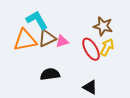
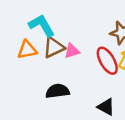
orange triangle: (25, 40) -> (27, 50), size x0.7

